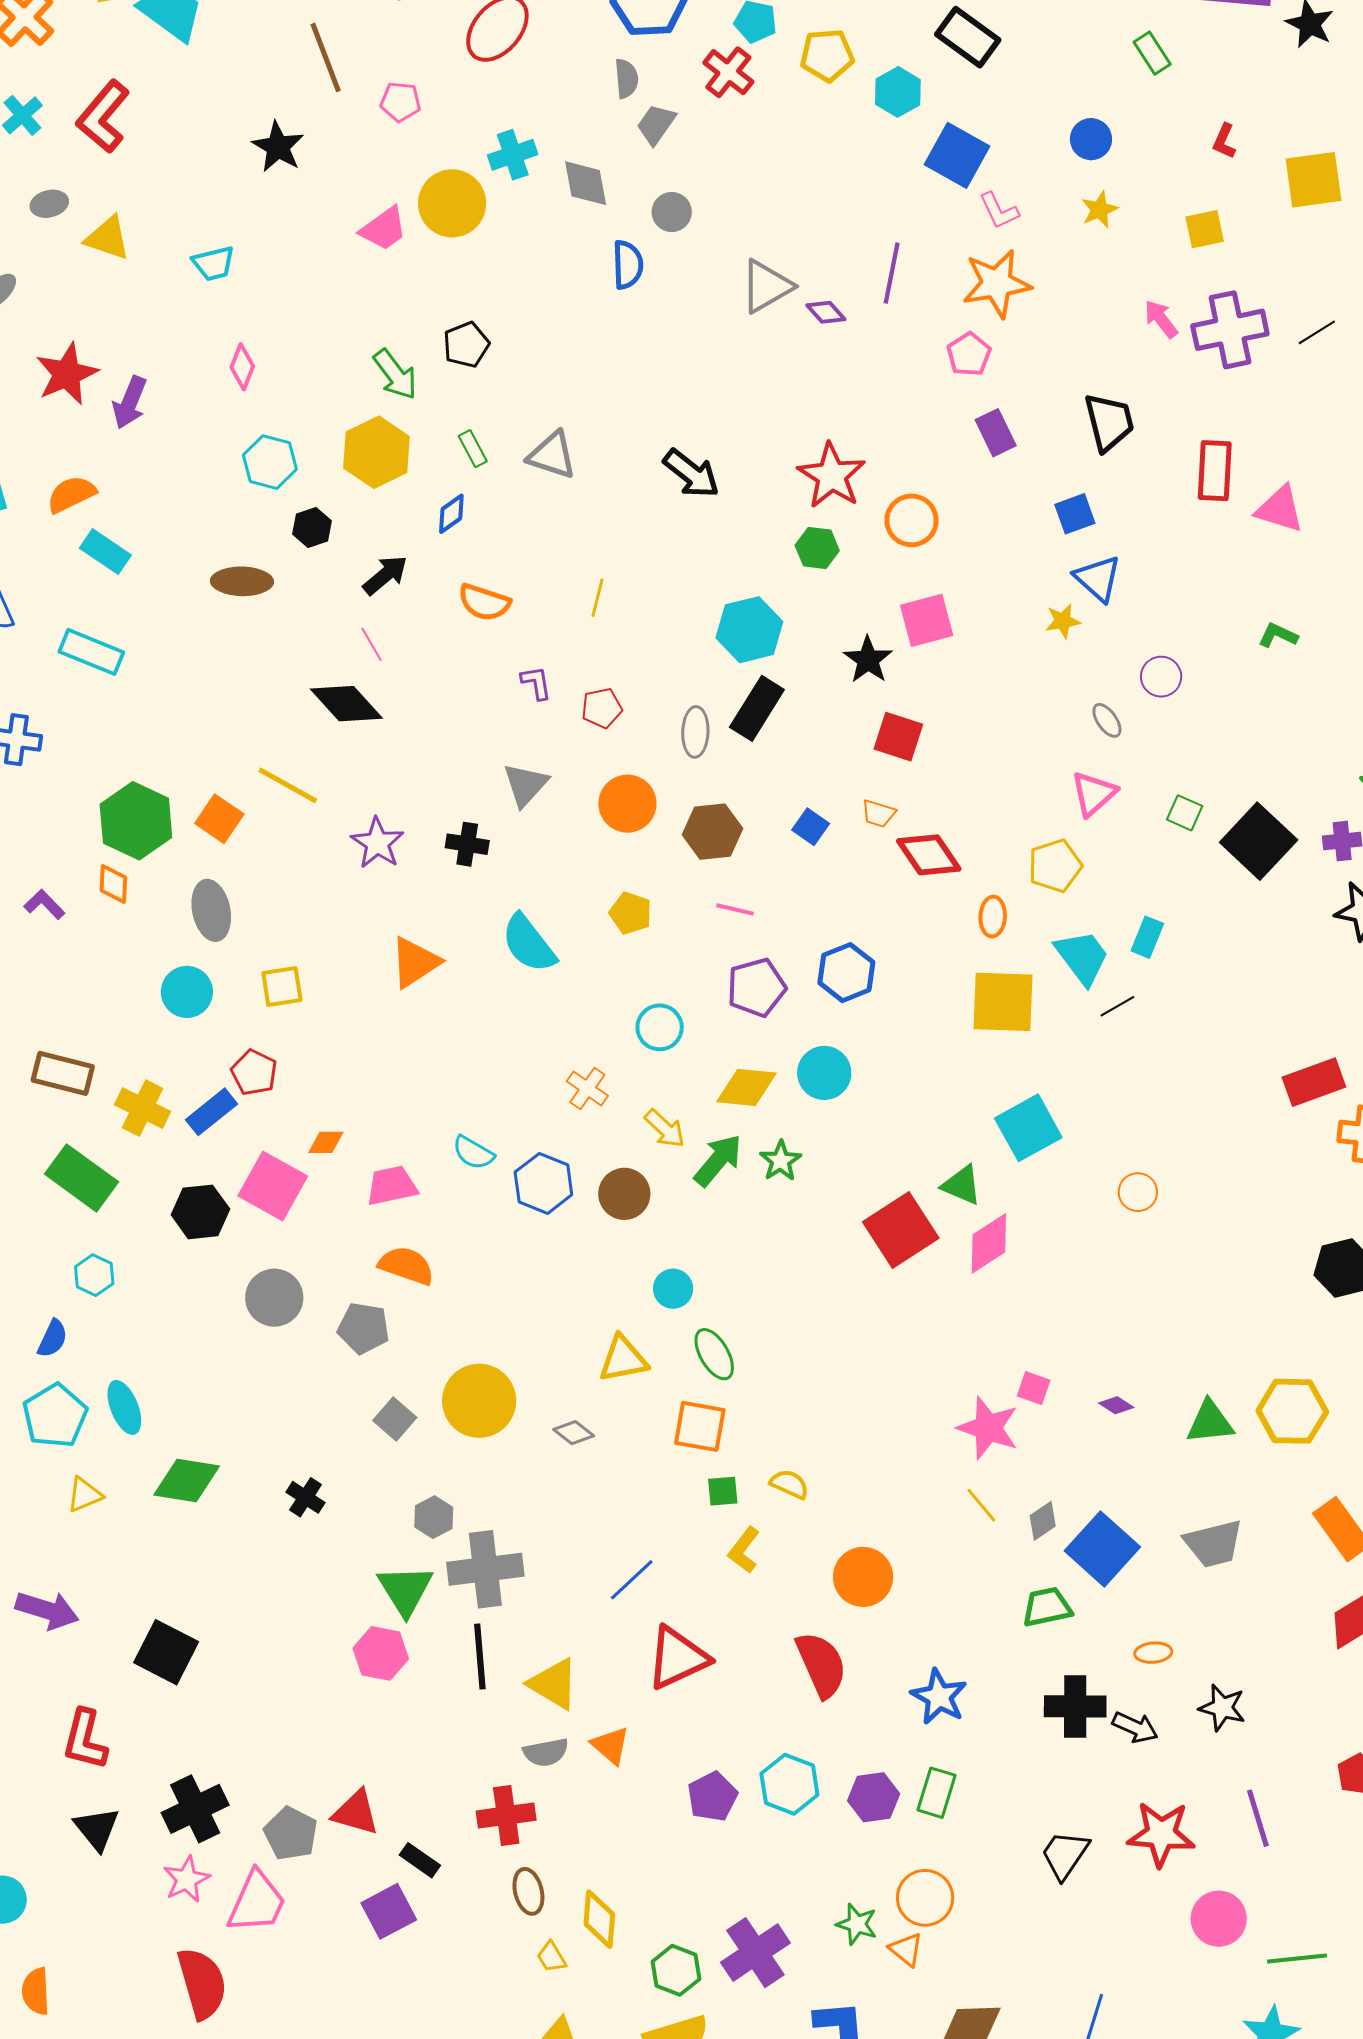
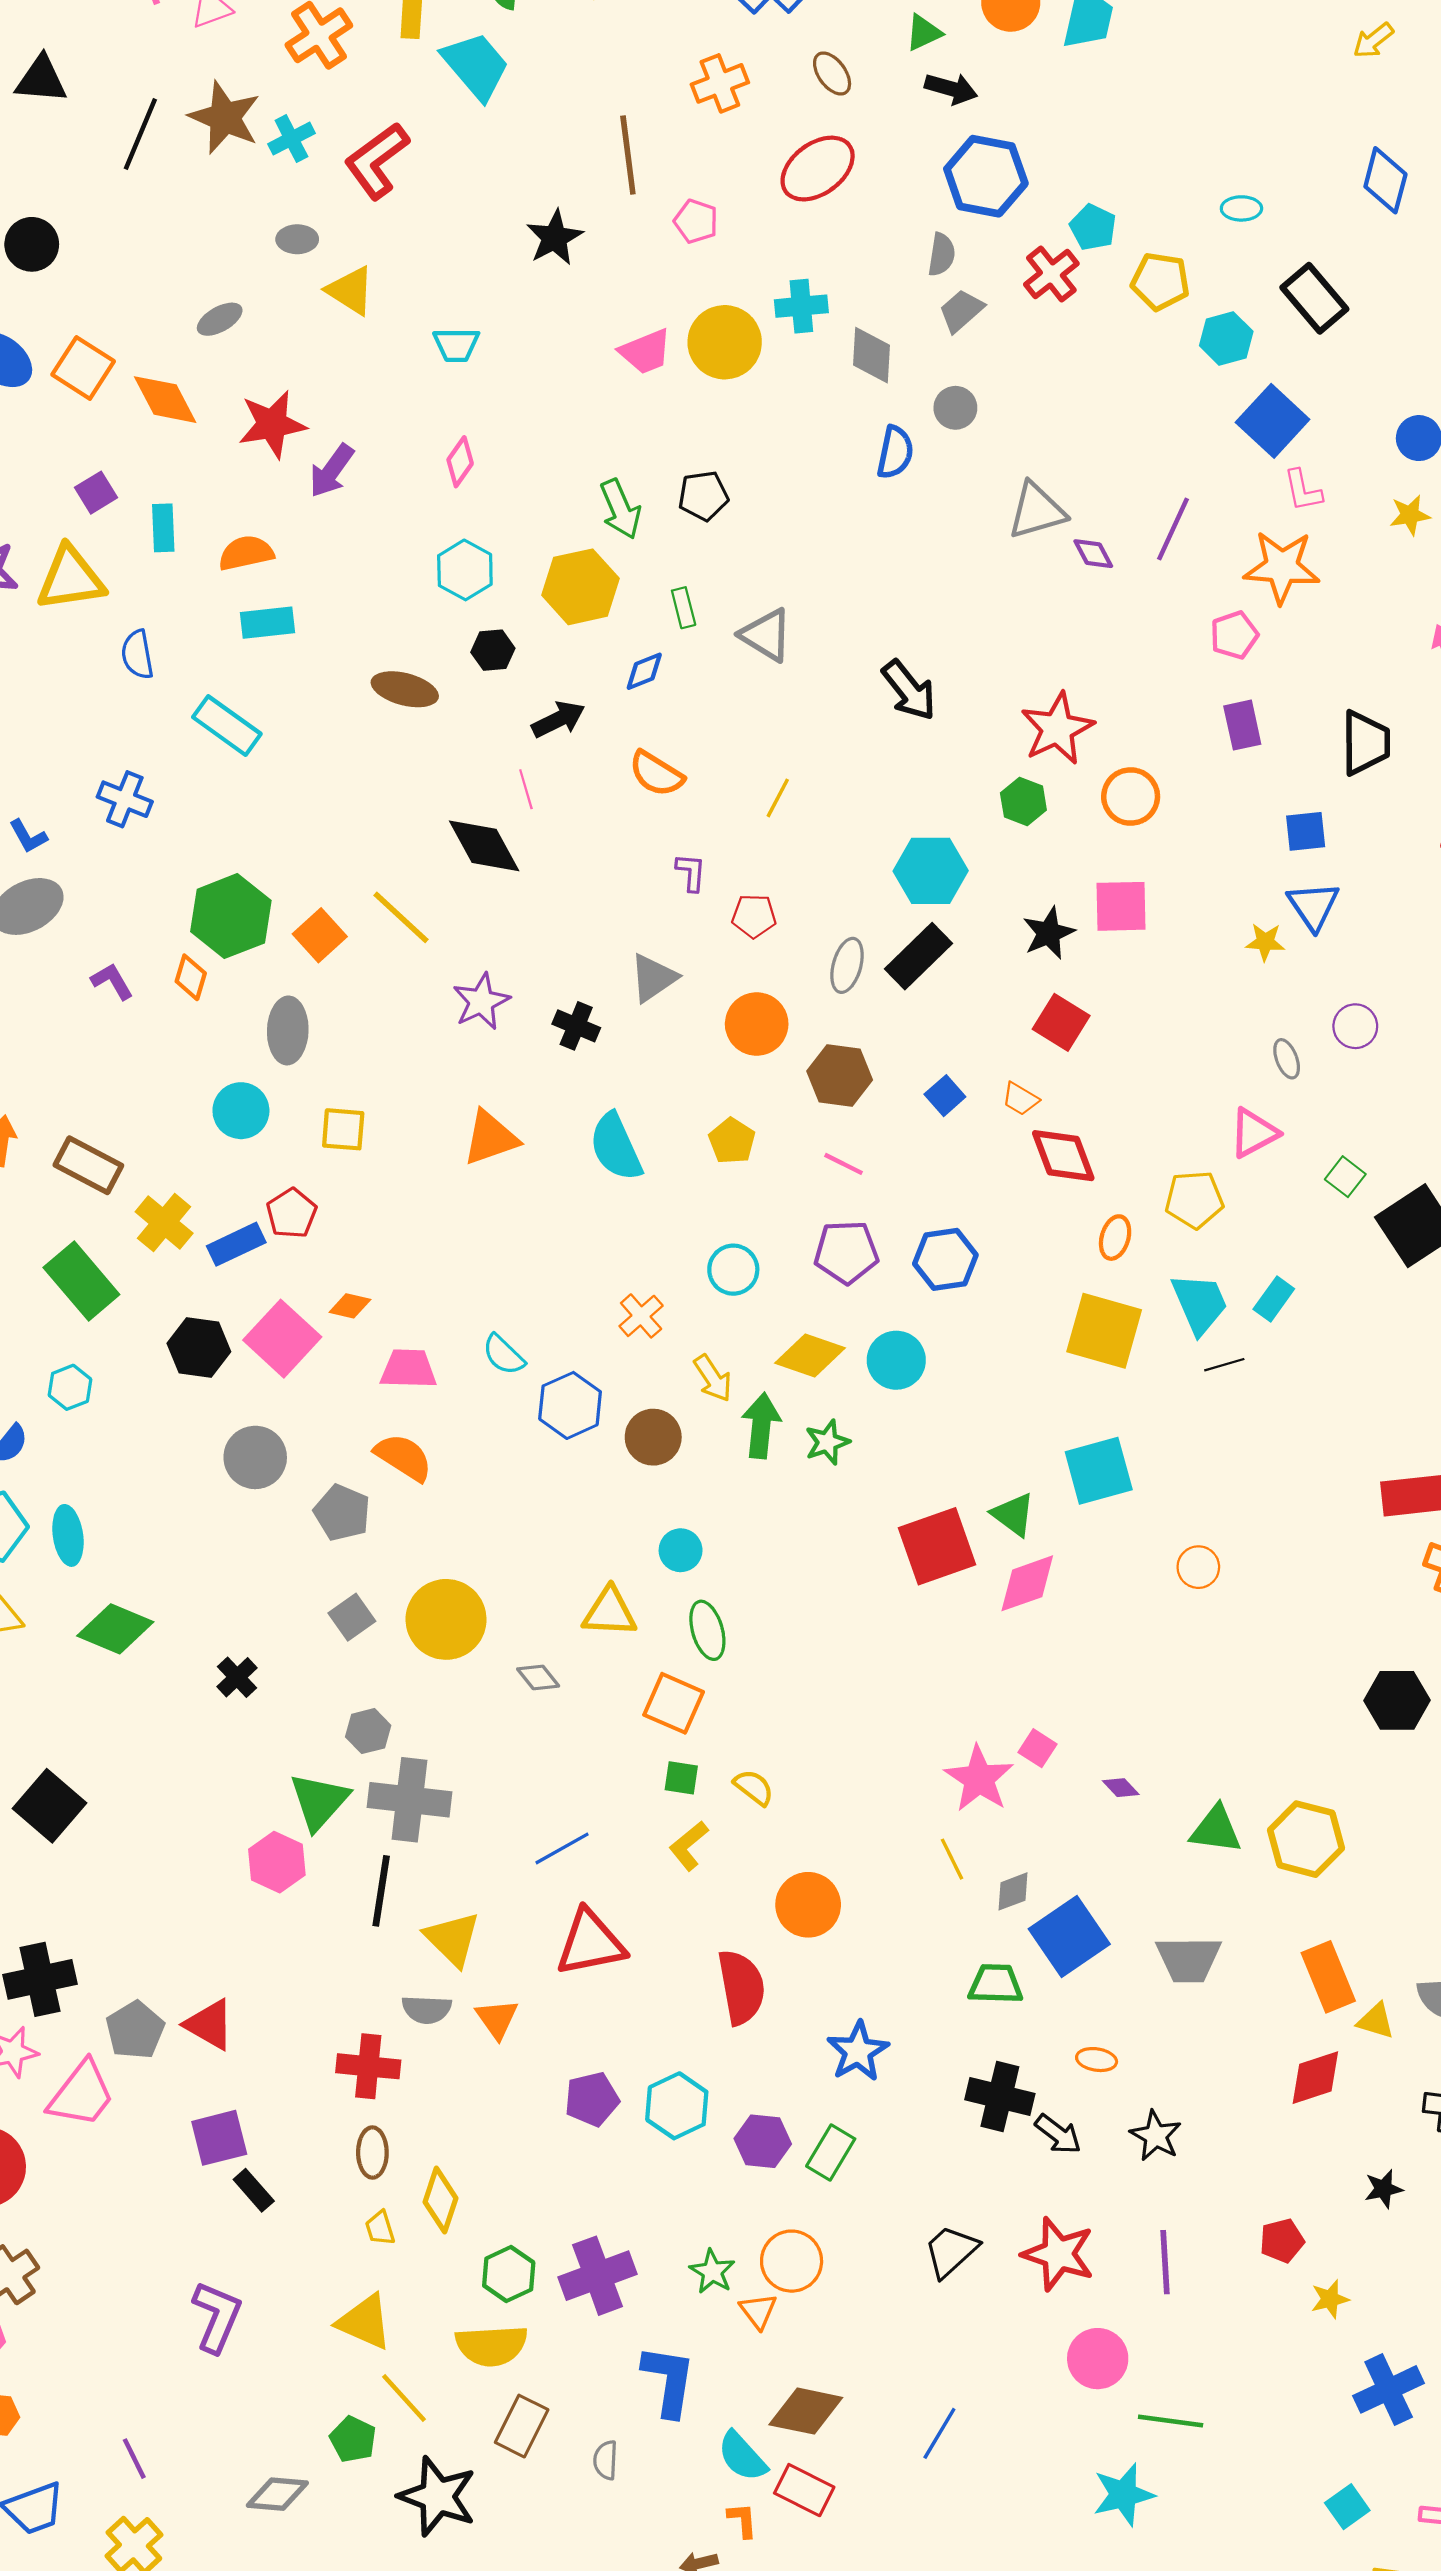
cyan rectangle: (105, 552) -> (268, 623), turned -54
green arrow: (718, 1160) -> (761, 1426), turned -48
black rectangle: (420, 1860) -> (254, 2190), moved

